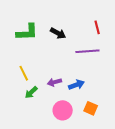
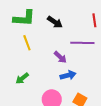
yellow line: (24, 73) -> (27, 43), moved
purple arrow: (54, 82) -> (60, 57), moved, turned -128

